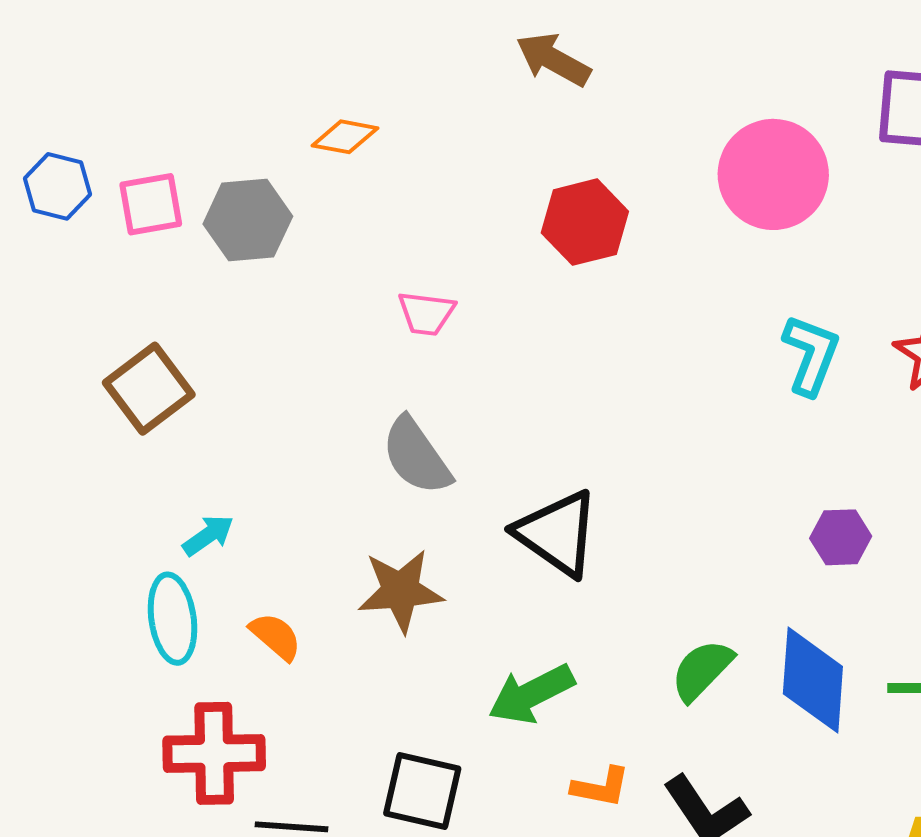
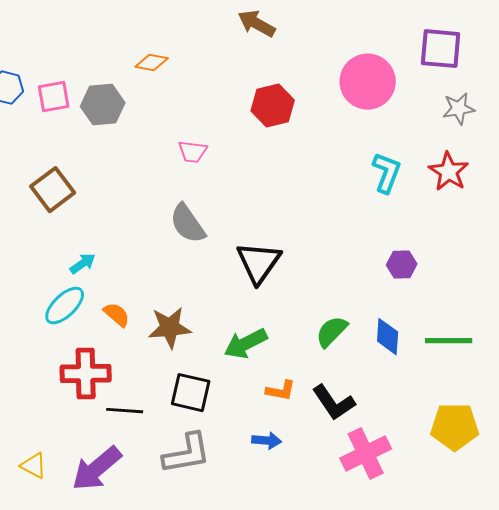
black triangle: (557, 533) -> (259, 263), turned 30
brown star: (401, 591) -> (170, 328), moved
cyan ellipse: (172, 619) -> (65, 306), turned 54
blue diamond: (813, 680) -> (388, 337), size x0.7

